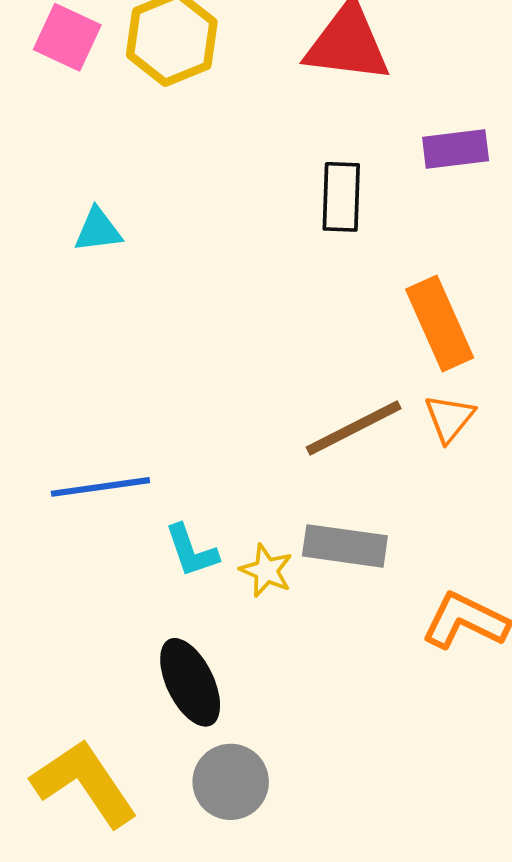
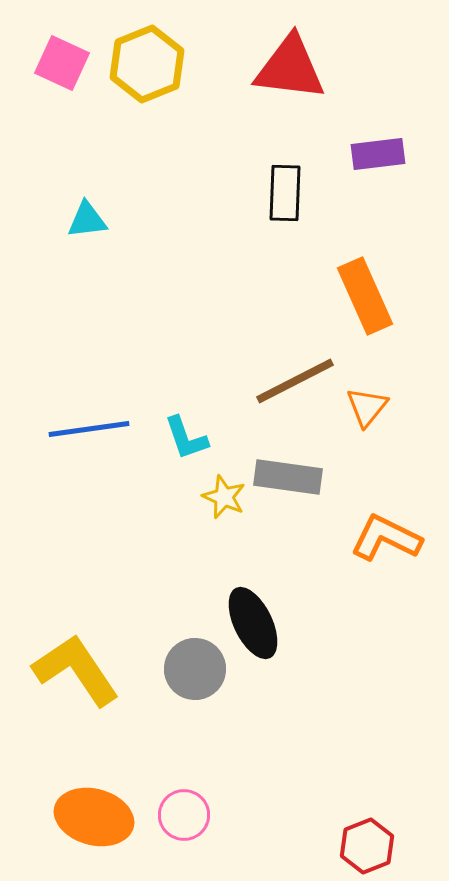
orange triangle: (449, 418) -> (367, 407), moved
cyan L-shape: (191, 551) -> (186, 438), moved
black ellipse: (190, 682) -> (253, 623), moved

